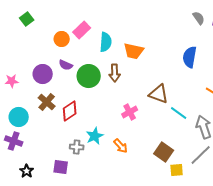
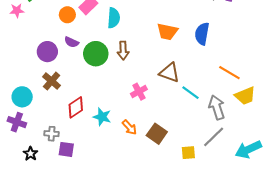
orange trapezoid: (134, 51) -> (167, 32), moved
pink star: (12, 81) -> (17, 11), moved
red diamond: (70, 111) -> (76, 107), moved
cyan star: (95, 136) -> (102, 117), turned -30
gray cross: (77, 147) -> (52, 134), moved
brown square: (164, 152) -> (157, 134), moved

